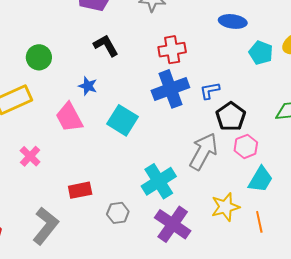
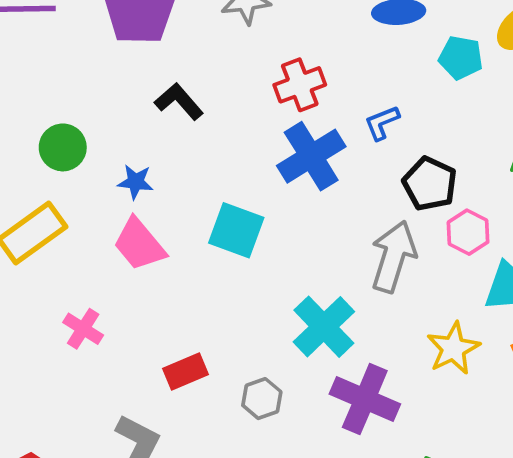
blue star: (88, 86) -> (136, 182), moved
blue L-shape: (210, 91) -> (382, 123), moved

